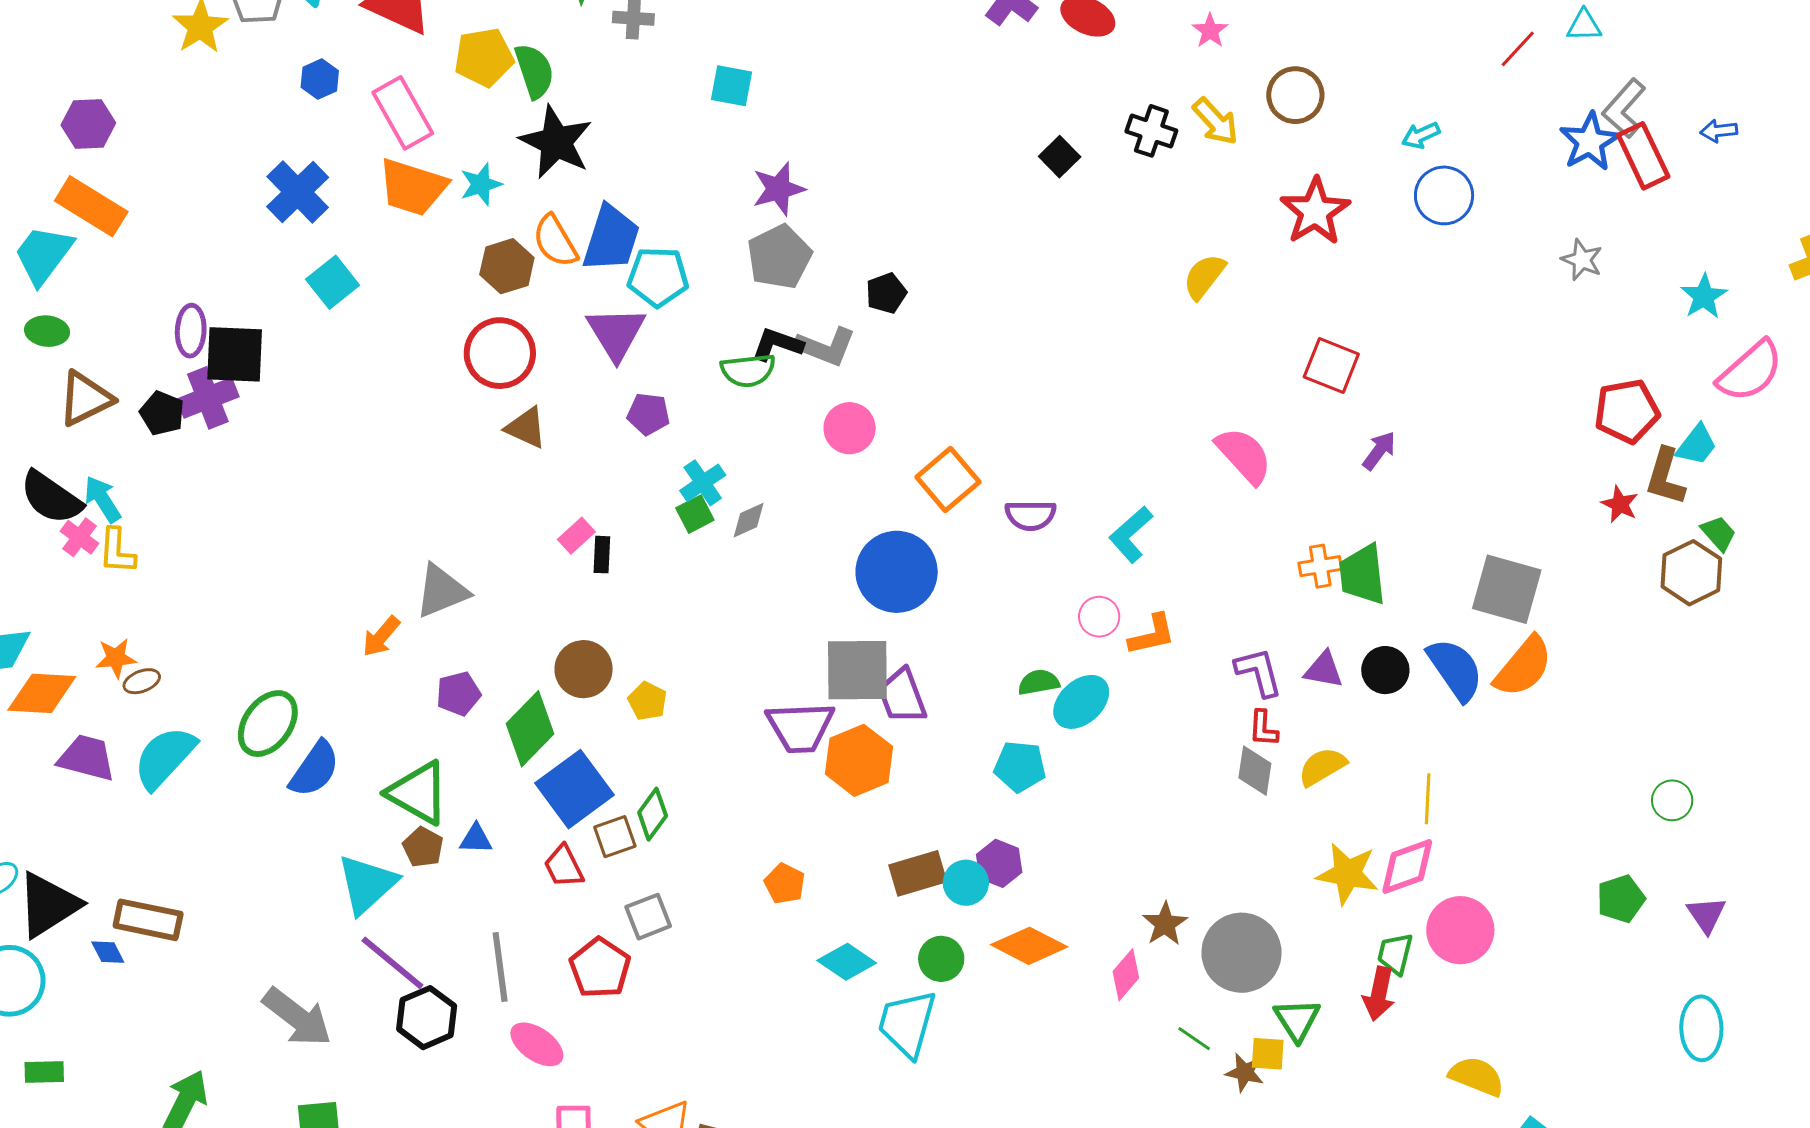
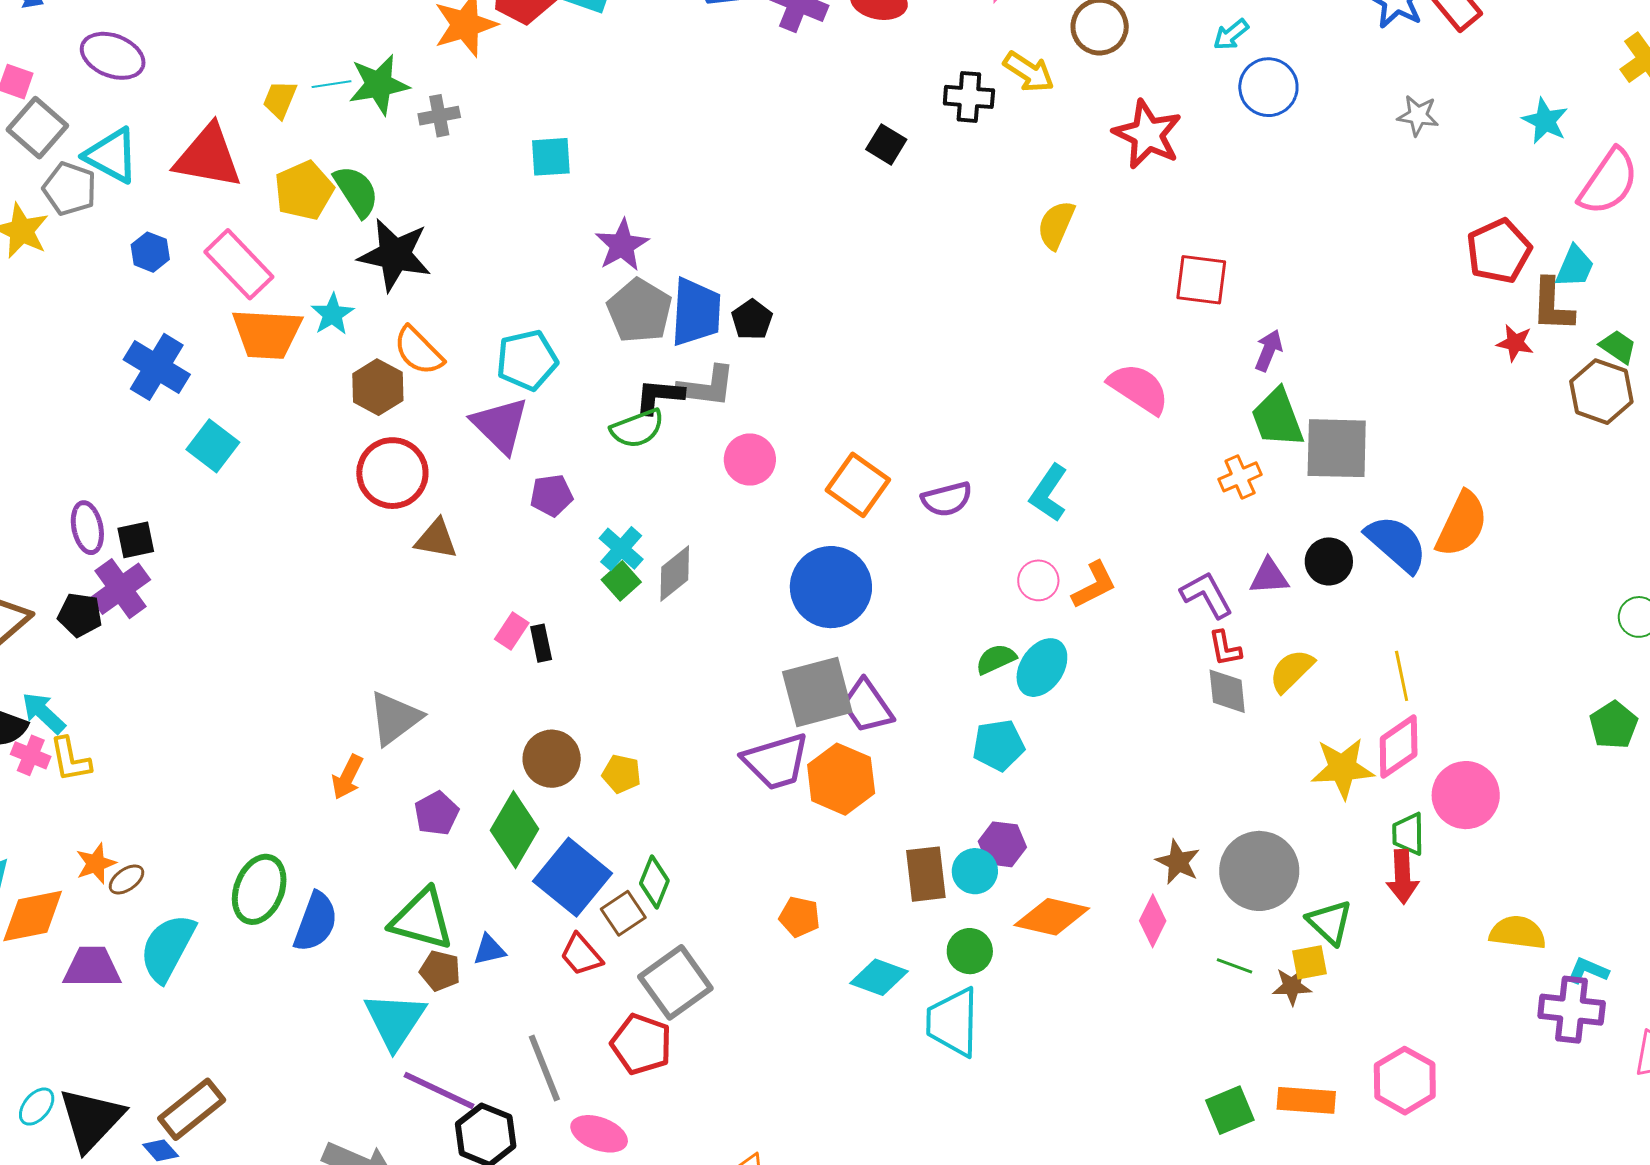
blue trapezoid: (611, 238) -> (696, 312), moved
black square: (235, 354) -> (136, 540), size x0.6
gray diamond: (749, 520) -> (675, 574), size x1.4
green trapezoid: (1362, 575) -> (1277, 418), moved
gray square: (1507, 589) -> (1337, 448), moved
brown rectangle: (918, 873) -> (926, 874), turned -66
gray square: (648, 917) -> (675, 982), size x1.5
brown rectangle: (148, 920) -> (192, 1109), turned -36

